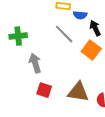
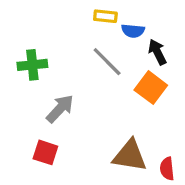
gray arrow: (35, 63) -> (60, 109), turned 60
red square: (44, 90) -> (45, 152), moved

